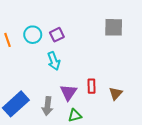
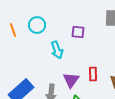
purple square: (57, 35) -> (78, 32), moved, turned 32

